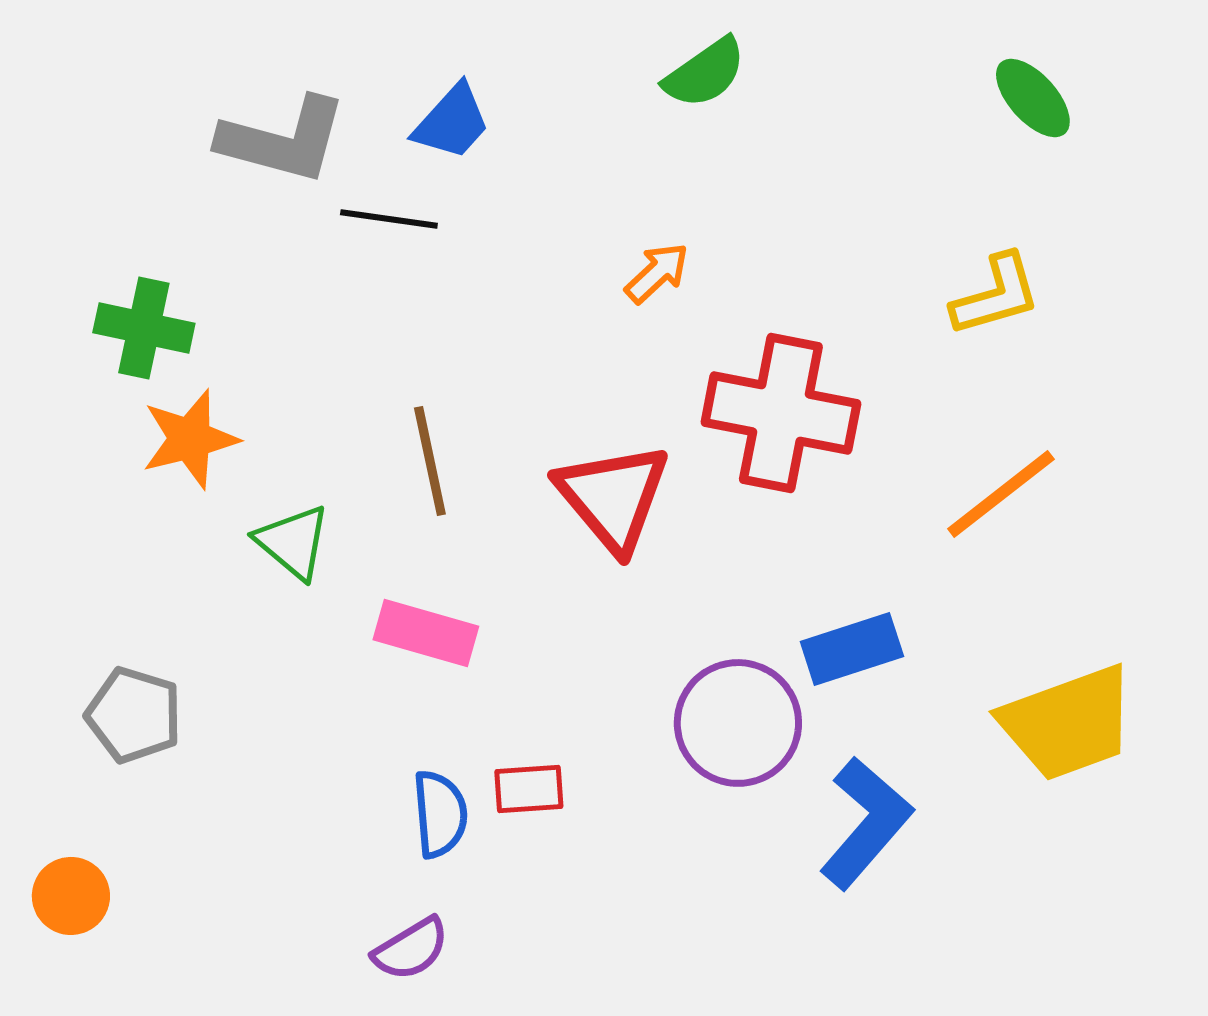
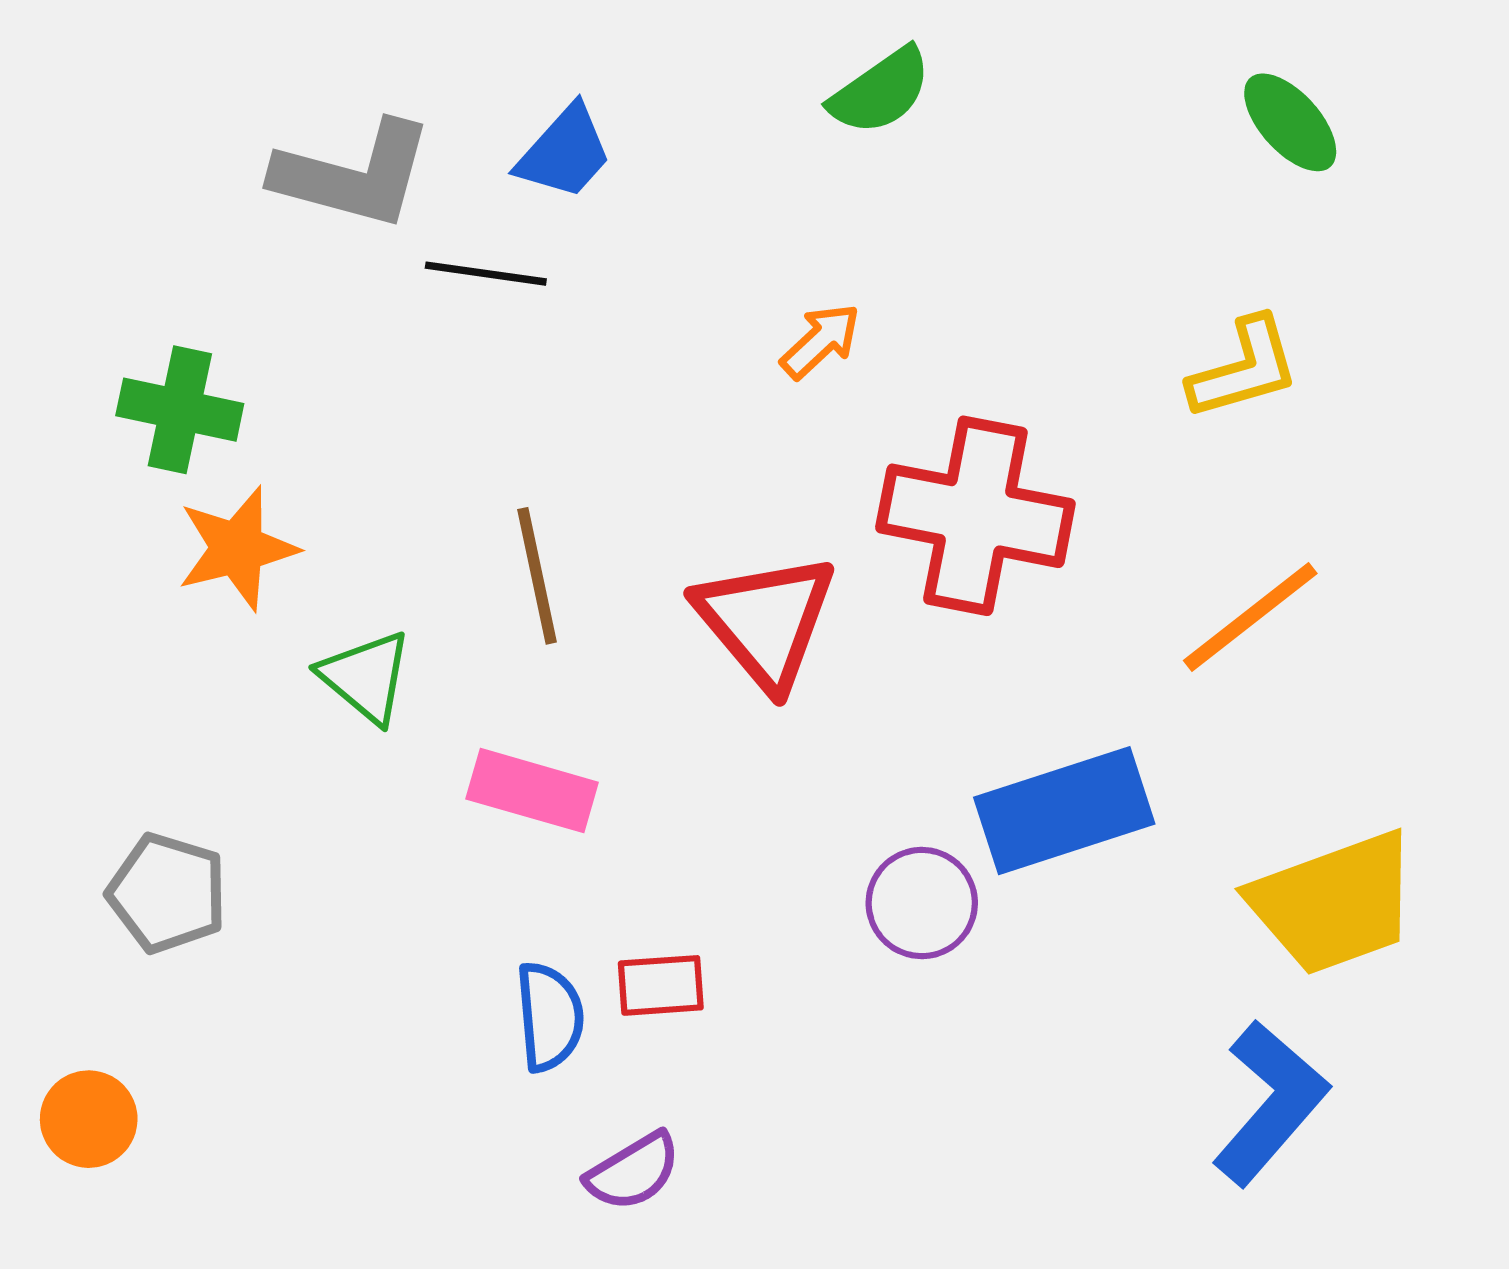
blue rectangle: (852, 649) -> (1064, 811), size x1.4
purple circle: (738, 723) -> (922, 903), size x0.7
blue L-shape: (866, 823) -> (1270, 1103), moved
purple semicircle: (411, 949) -> (633, 1172), moved

